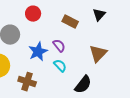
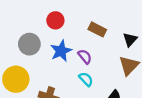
black triangle: (99, 15) -> (130, 40), moved
blue star: (38, 52) -> (61, 51), moved

